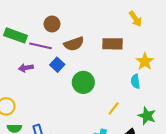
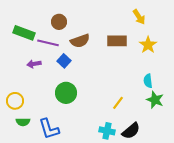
yellow star: (145, 62) -> (148, 45), moved
cyan semicircle: (135, 81) -> (148, 81), moved
green circle: (83, 82) -> (66, 93), moved
green star: (147, 116) -> (155, 100), moved

